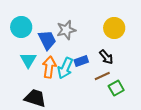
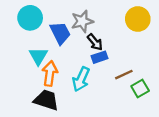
black arrow: (106, 57) -> (95, 42), moved
orange arrow: (49, 67) -> (50, 73), moved
cyan arrow: (65, 68) -> (81, 79), moved

